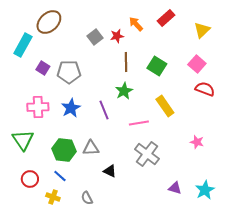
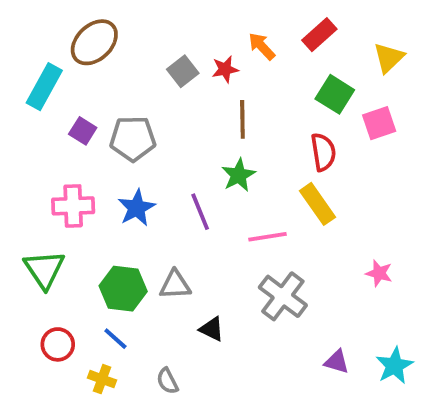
pink square: (197, 64) -> (379, 123), turned 30
green square: (157, 66) -> (335, 94), moved
red semicircle: (205, 89) -> (323, 152), moved, turned 60

